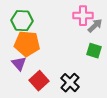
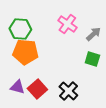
pink cross: (83, 16) -> (67, 24), moved, turned 36
purple triangle: (19, 64) -> (17, 87), moved, turned -35

